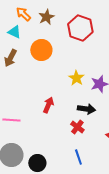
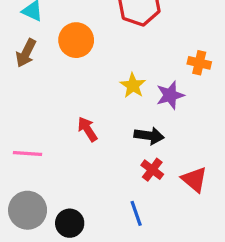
red arrow: (48, 105) -> (87, 129), turned -56
red cross: (77, 127) -> (152, 170), moved

